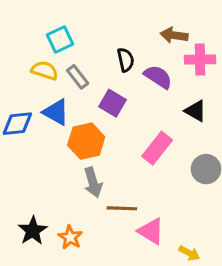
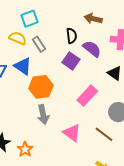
brown arrow: (174, 35) -> (93, 19), moved
purple square: (113, 103) -> (71, 61), moved
brown line: (122, 208) -> (104, 134), moved, turned 30
pink triangle: (151, 231) -> (72, 133), moved

